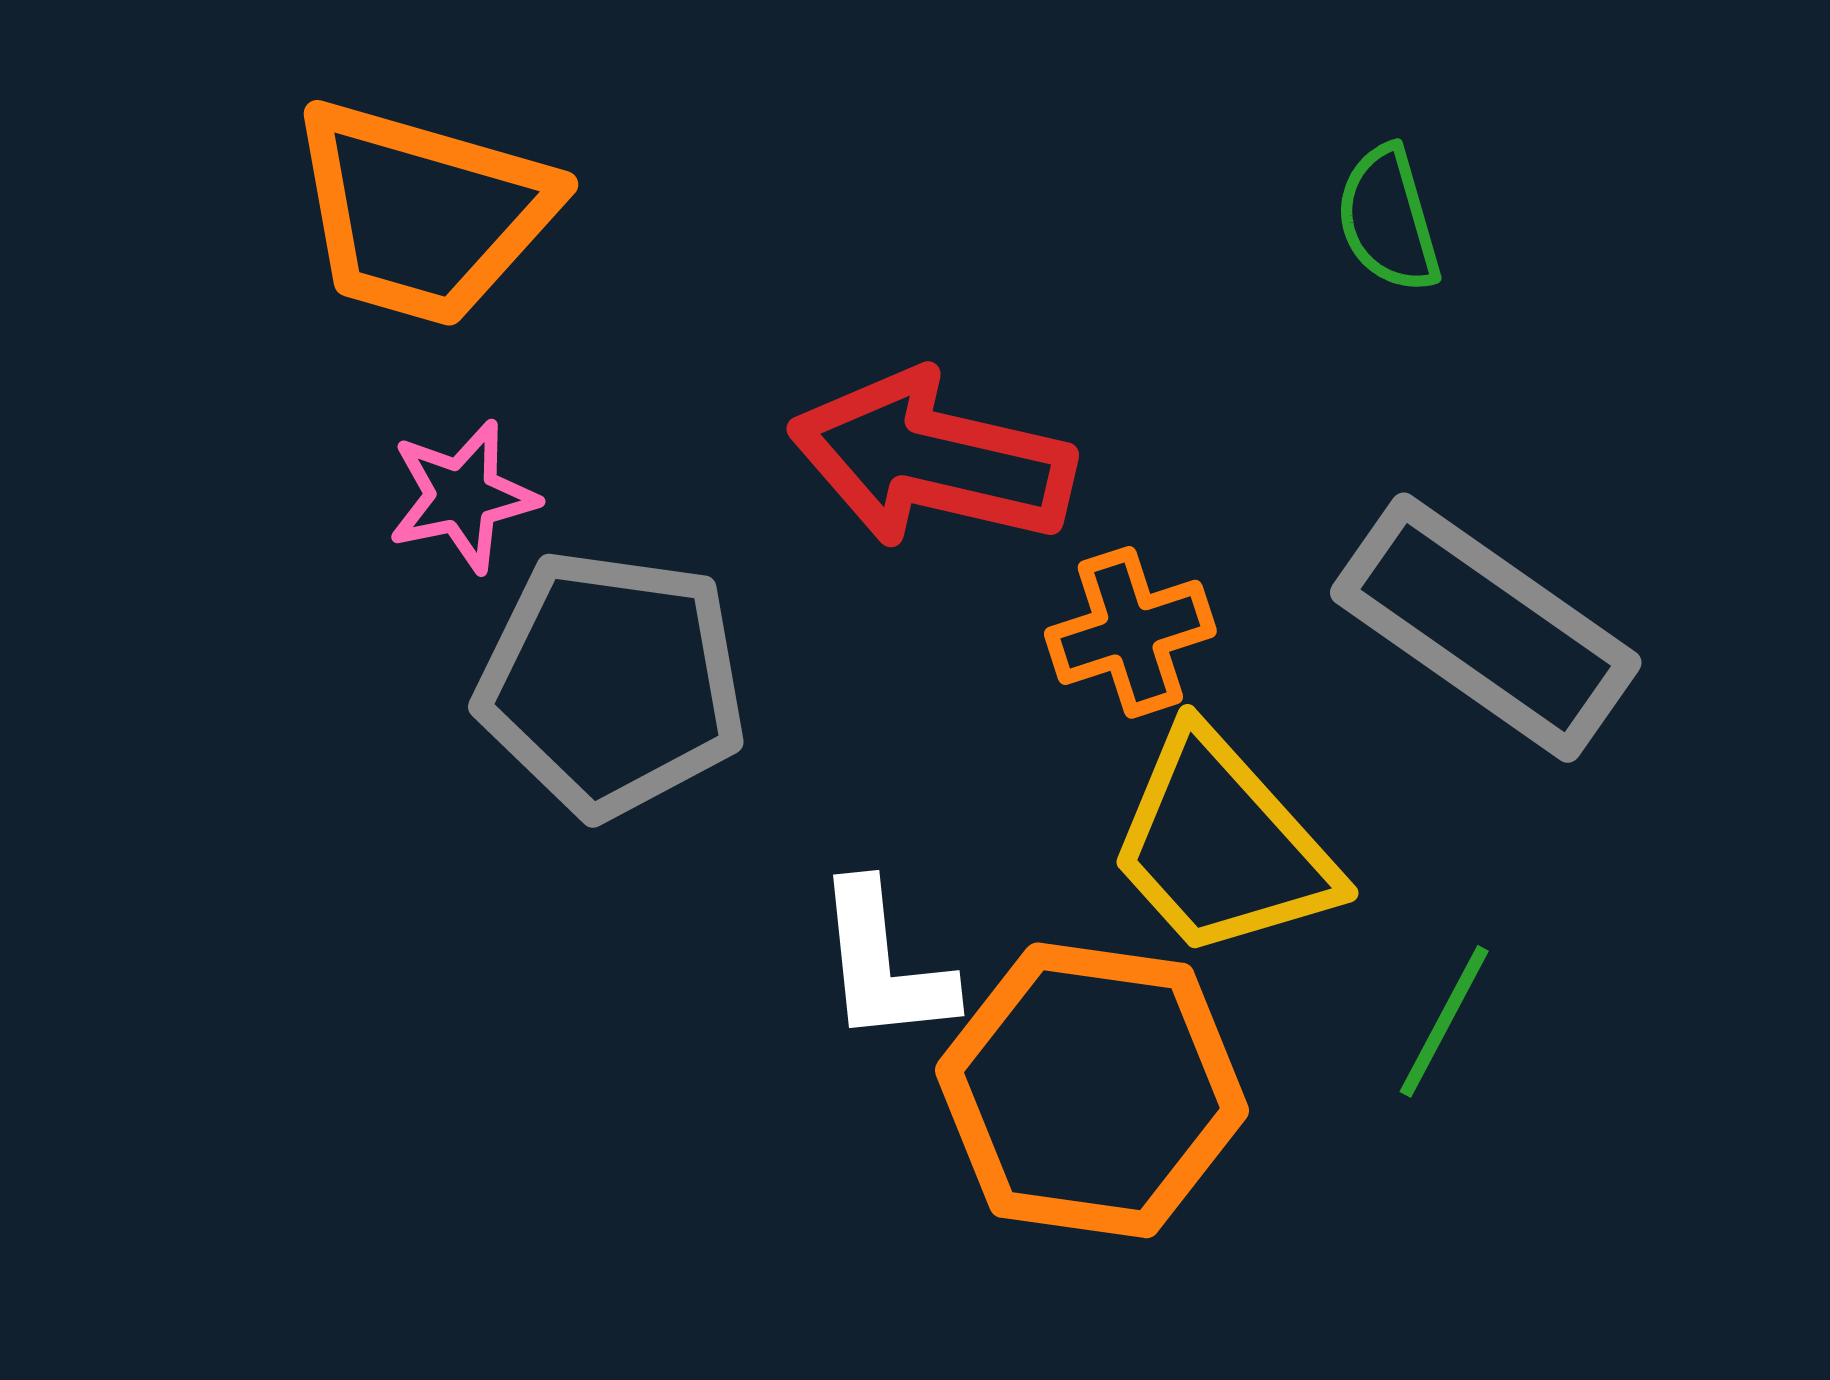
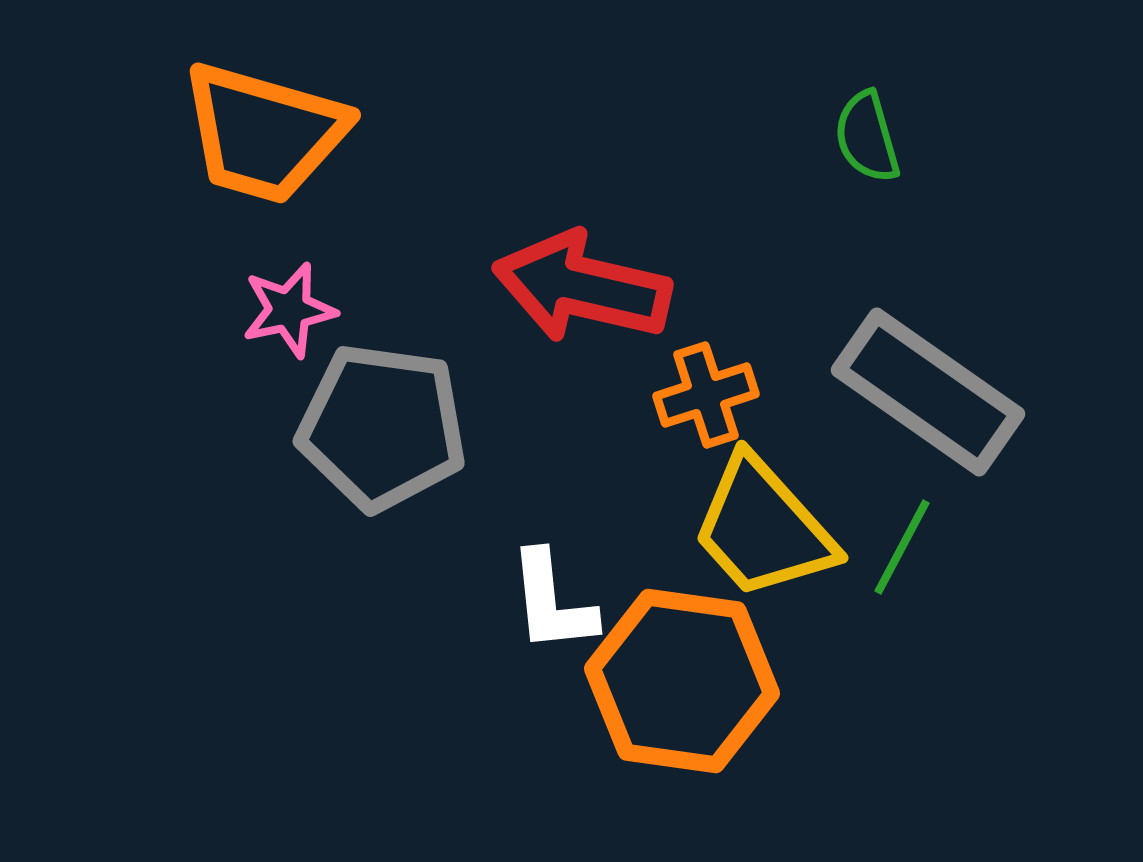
green line: (1444, 1021) -> (902, 547), moved

